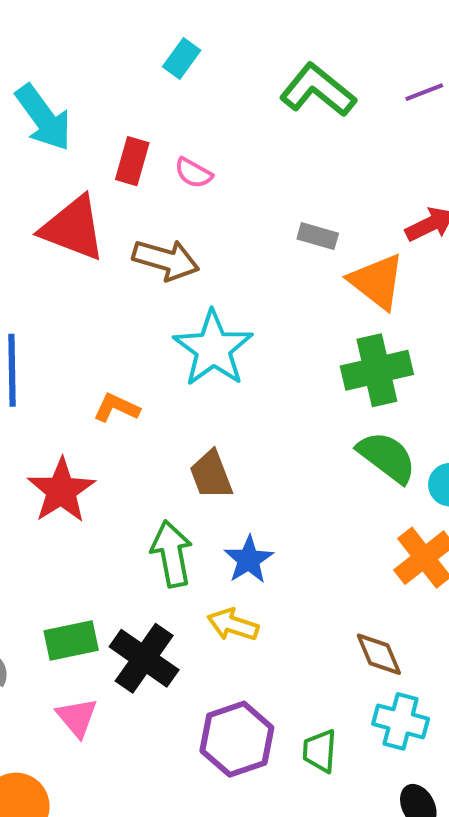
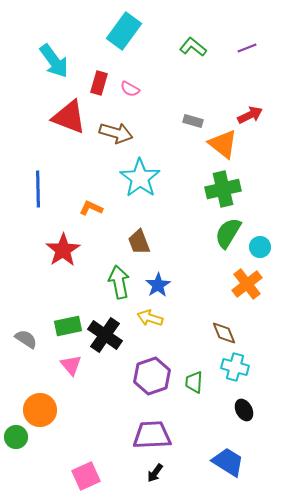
cyan rectangle: (182, 59) -> (124, 31), size x1.8
green L-shape: (318, 90) -> (193, 47), size x0.7
green semicircle: (387, 457) -> (228, 233), turned -96

